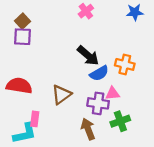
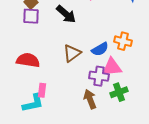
black arrow: (88, 56) -> (66, 14), moved
pink triangle: (113, 93) -> (112, 67), size x1.5
brown triangle: (61, 95) -> (72, 53), moved

